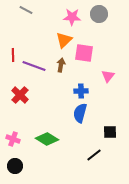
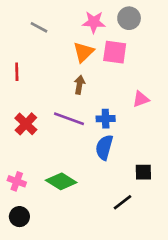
gray line: (26, 10) -> (39, 27), moved
pink square: (84, 53) -> (115, 52), moved
purple line: (34, 66) -> (69, 119), moved
pink triangle: (108, 76) -> (141, 99), turned 32

